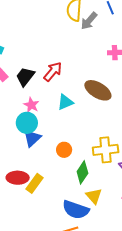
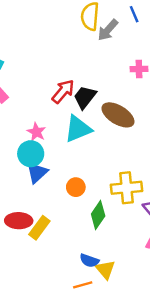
black trapezoid: (25, 77) -> (85, 97), moved
cyan triangle: (65, 102) -> (78, 129), size x1.4
yellow triangle: (94, 196) -> (105, 269), moved
blue semicircle: (76, 210) -> (89, 261), size x0.6

